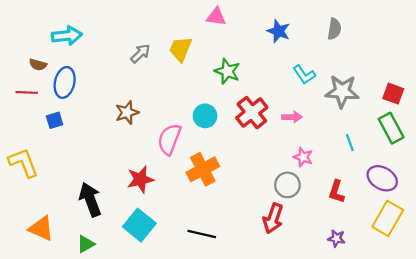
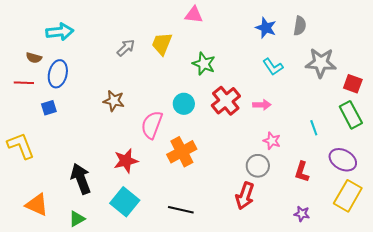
blue star: (279, 31) -> (266, 28), moved
gray star: (342, 91) -> (321, 63), moved
brown star: (127, 113) -> (114, 101), turned 30

